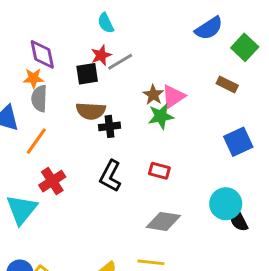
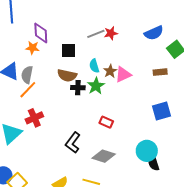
cyan semicircle: (106, 23) -> (94, 66), moved
red star: (101, 55) -> (111, 33), moved
gray line: (120, 62) -> (96, 34), moved
brown rectangle: (227, 84) -> (160, 72), turned -40
gray semicircle: (39, 99) -> (27, 75), moved
green star: (161, 116) -> (96, 86), moved, turned -30
black L-shape: (110, 176) -> (73, 143), moved

